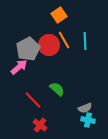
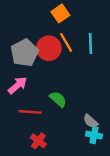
pink arrow: (19, 67) -> (18, 85), moved
red line: (33, 100) -> (30, 112), turned -42
gray semicircle: (85, 108) -> (90, 121), turned 64

